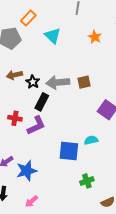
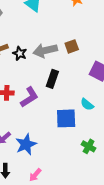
black rectangle: (42, 102) -> (52, 79), moved
cyan semicircle: (91, 140) -> (87, 104), turned -120
green cross: (87, 181) -> (89, 146), turned -32

